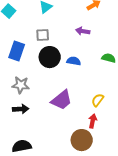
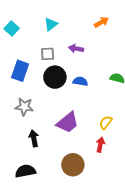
purple arrow: (83, 31) -> (76, 49), moved
black arrow: (21, 109) -> (34, 138), moved, turned -98
brown circle: (82, 140) -> (73, 165), moved

